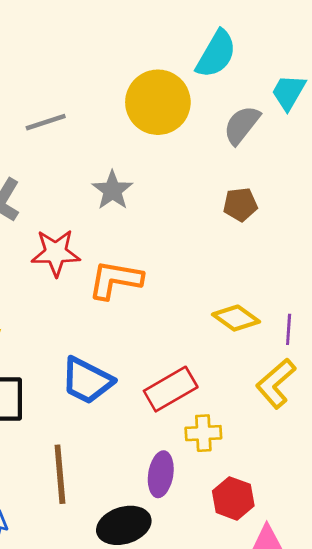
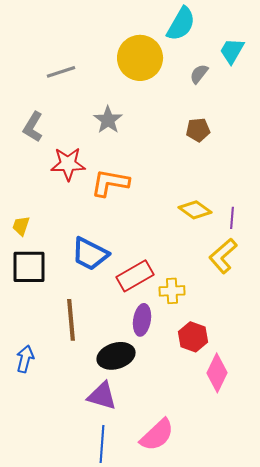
gray semicircle: (242, 125) -> (199, 74), size x0.7
red rectangle: (171, 389) -> (135, 276), moved

